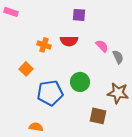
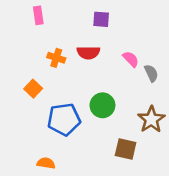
pink rectangle: (11, 12) -> (38, 15), moved, turned 64
brown star: (118, 93) -> (151, 119), turned 30

